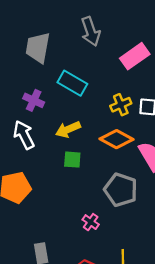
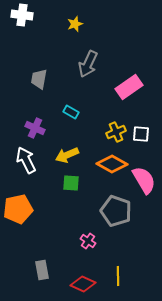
gray arrow: (91, 31) -> (88, 64), turned 44
gray trapezoid: (38, 48) -> (39, 79), size x0.7
cyan rectangle: (72, 83) -> (71, 112), size x0.6

